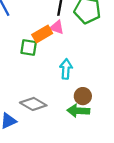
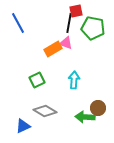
green square: (29, 48) -> (37, 80), moved, turned -35
brown circle: (83, 96) -> (98, 108), moved

